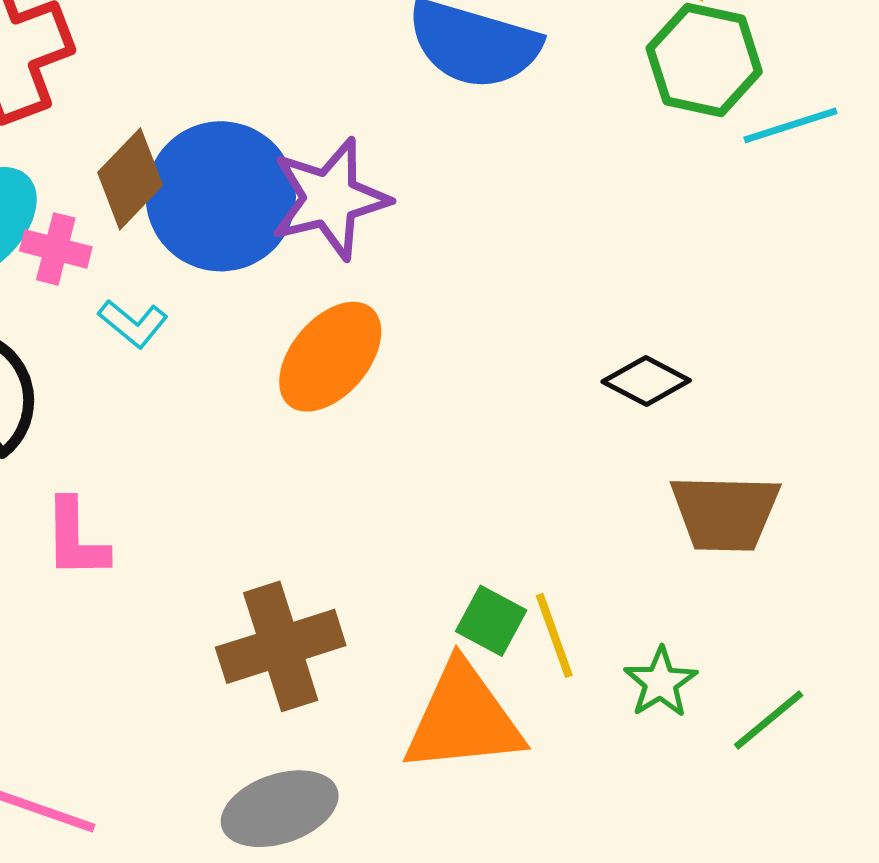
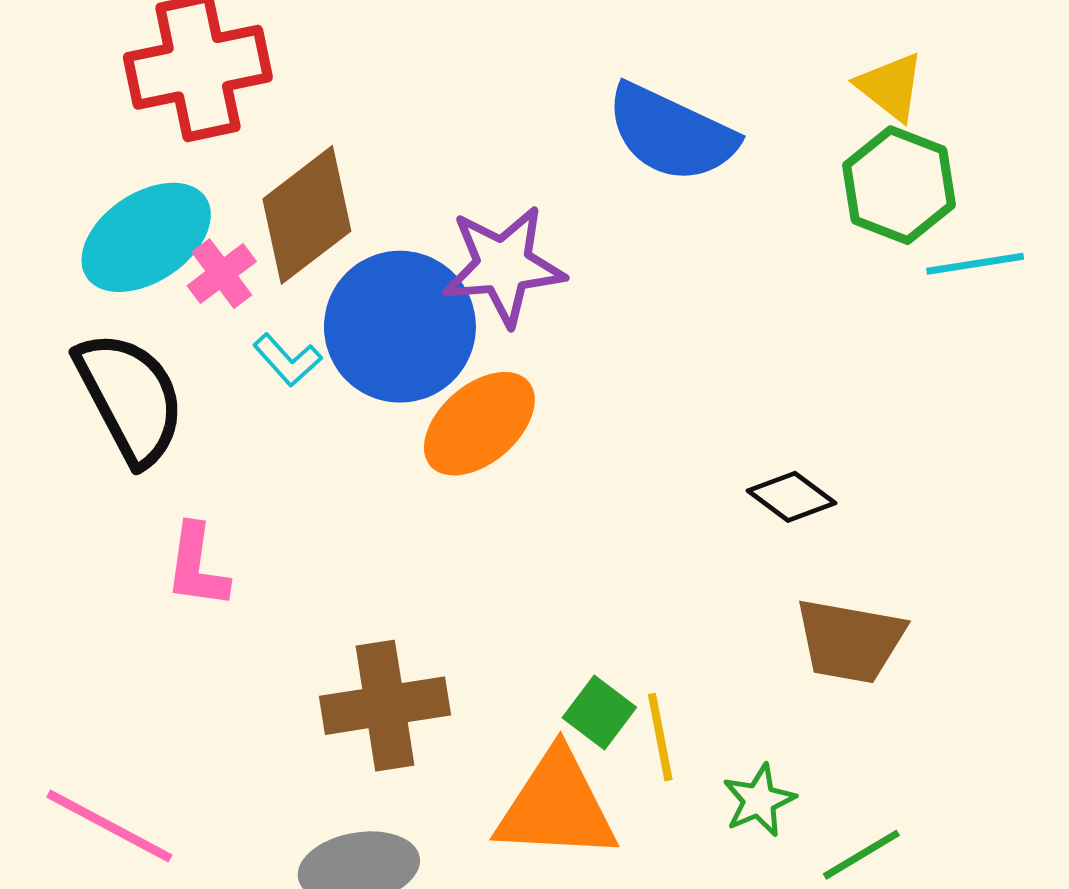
brown diamond: (130, 179) -> (307, 215), size x1.4
blue circle: (221, 196) -> (400, 327), moved
pink cross: (56, 249) -> (222, 274), turned 30

